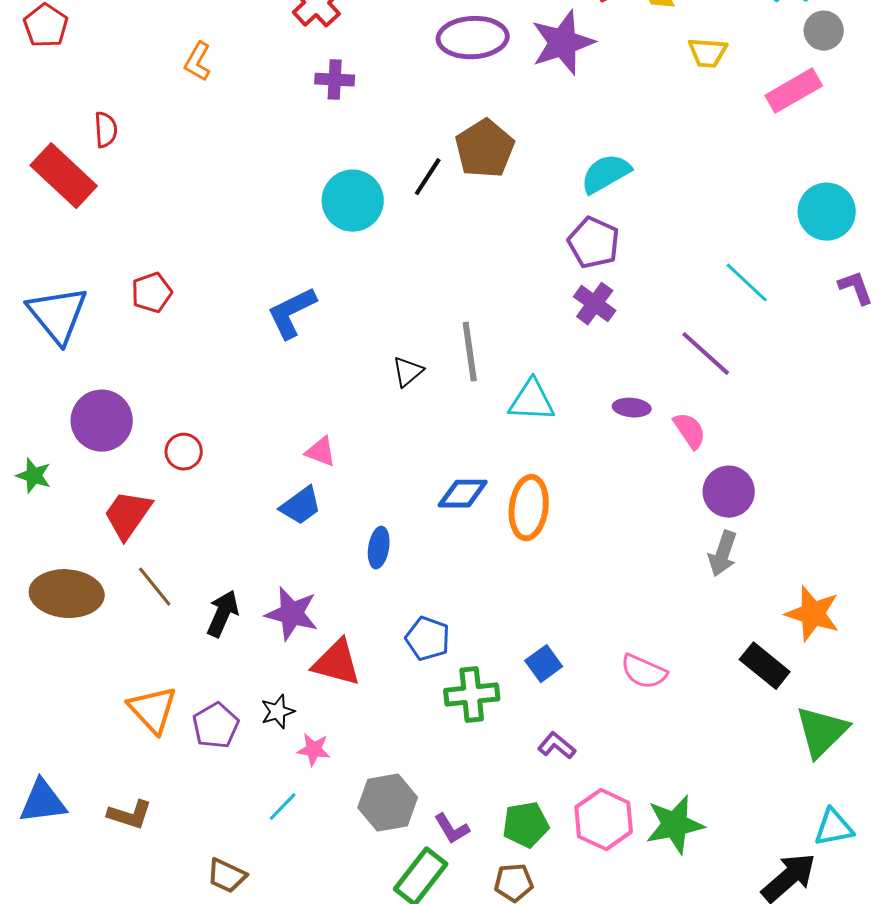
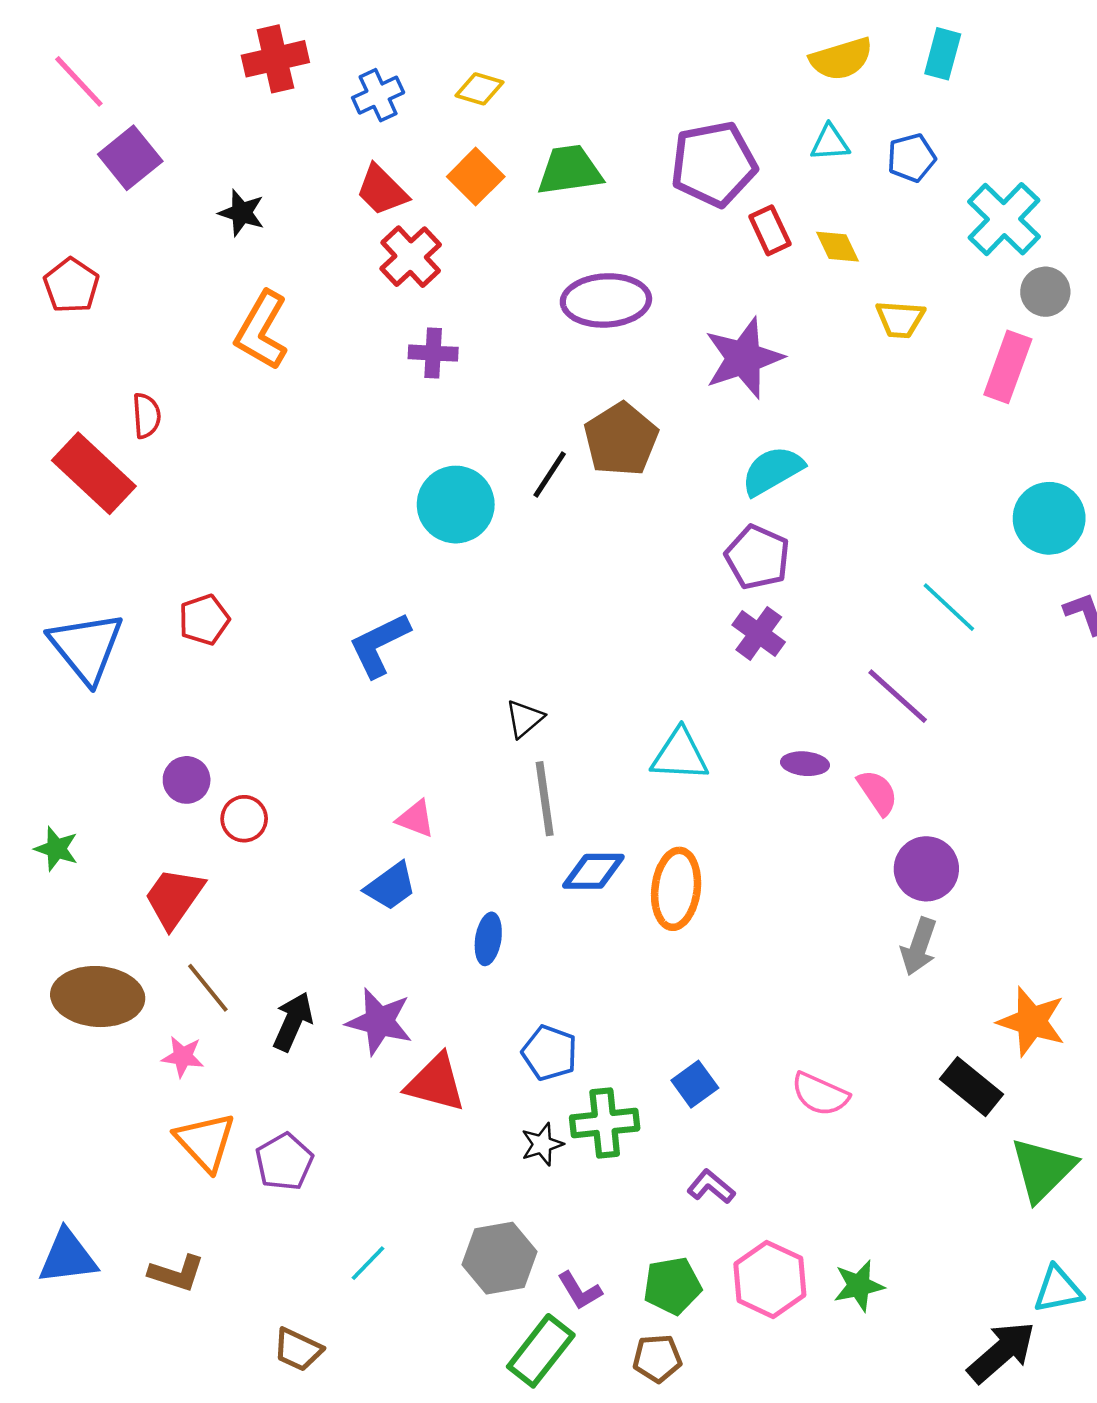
purple star: (563, 43) -> (744, 358), moved
orange L-shape: (198, 62) -> (262, 330), size x1.6
pink rectangle: (794, 91) -> (1008, 367), turned -40
gray line: (470, 352) -> (545, 799), moved
purple circle: (102, 421) -> (187, 780), moved, size x0.6
black star: (278, 712) -> (542, 1144), moved
pink star: (314, 750) -> (183, 1057), moved
green star: (675, 825) -> (859, 1286), size x0.7

